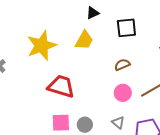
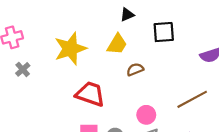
brown semicircle: (122, 65) -> (135, 69), moved
pink circle: (123, 93) -> (146, 115), moved

